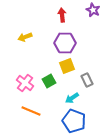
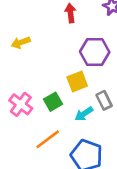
purple hexagon: (65, 43) -> (95, 52), moved
cyan arrow: (72, 98) -> (84, 114), moved
orange line: (31, 111) -> (48, 139), moved, turned -60

